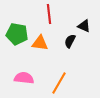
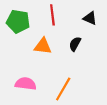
black triangle: (84, 26) -> (90, 18), moved
green pentagon: (17, 34) -> (18, 21), moved

